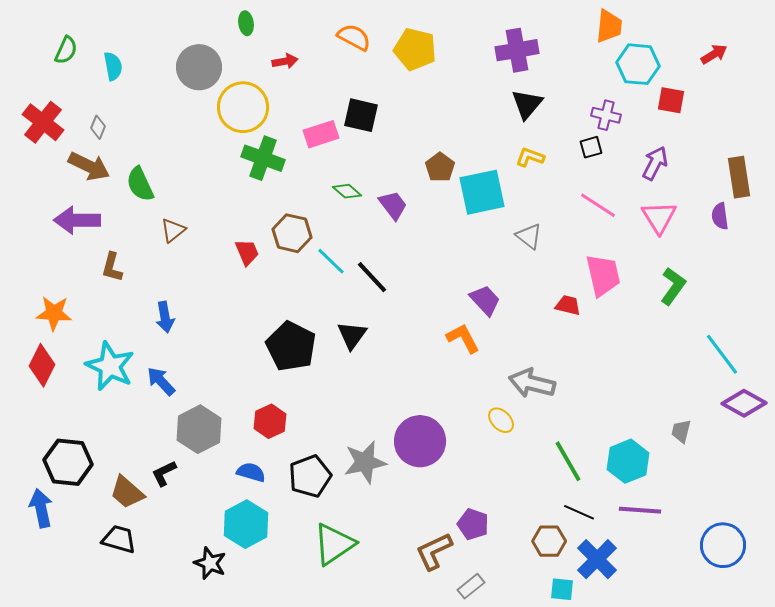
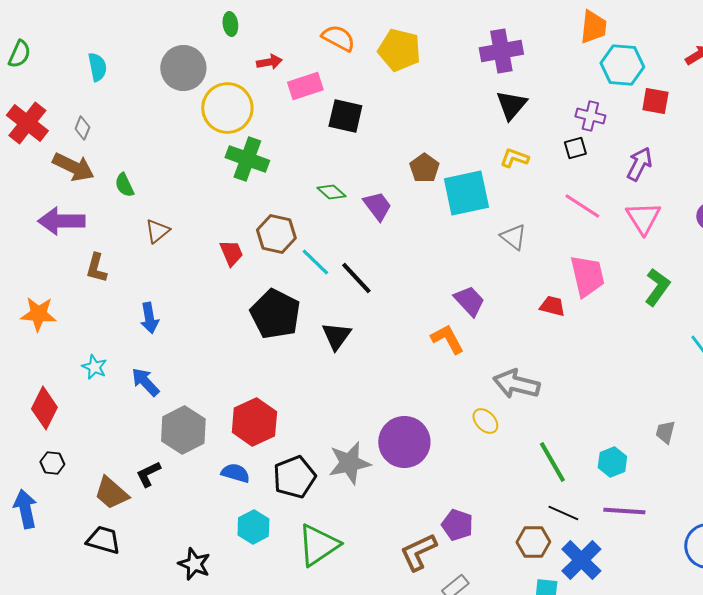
green semicircle: (66, 50) -> (19, 54), moved
pink rectangle: (321, 134) -> (305, 86), moved
green semicircle: (140, 184) -> (124, 185), size x0.7
black pentagon: (291, 346) -> (275, 314), moved
red diamond: (42, 365) -> (44, 408), moved
cyan star: (110, 366) -> (94, 367), size x0.5
red hexagon: (270, 421) -> (254, 422), size x1.4
cyan hexagon: (628, 461) -> (612, 462), size x0.7
black hexagon: (68, 462) -> (52, 463), size x0.5
cyan hexagon: (246, 524) -> (253, 527), moved, size x0.7

